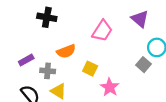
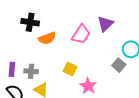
purple triangle: (140, 19) -> (105, 24), moved, turned 36
orange semicircle: (66, 51) -> (47, 38), moved
purple rectangle: (26, 60) -> (12, 69), moved, turned -56

